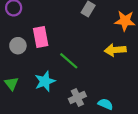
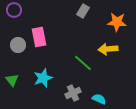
green line: (69, 61) -> (83, 63), moved

